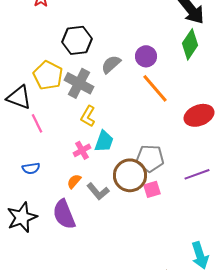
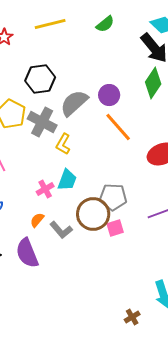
gray semicircle: (111, 64) -> (74, 103), size x1.4
yellow L-shape: (88, 116) -> (63, 144), moved

